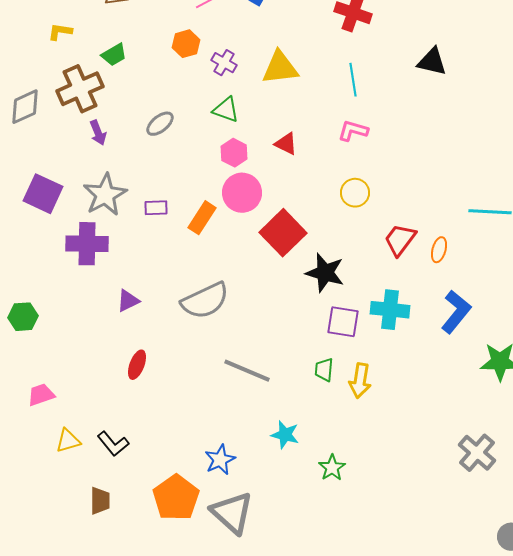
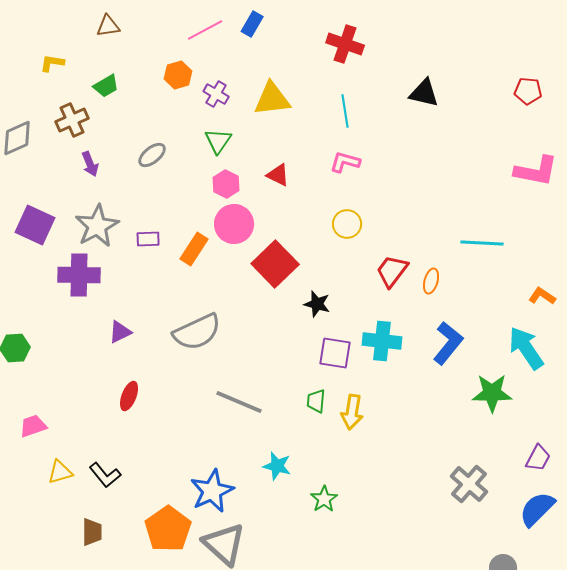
brown cross: (80, 89) -> (72, 120), size x0.7
green triangle: (226, 110) -> (218, 141), turned 44
black star: (325, 273) -> (317, 304), size x0.7
blue star: (220, 460) -> (212, 491), size x1.4

